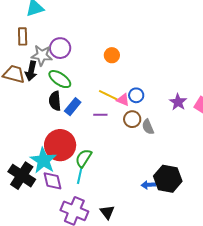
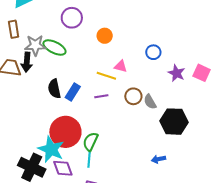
purple circle: (60, 48) -> (72, 18), moved
green ellipse: (60, 79) -> (54, 48), moved
blue circle: (136, 95) -> (153, 52), moved
pink triangle: (123, 100) -> (121, 66), moved
black hexagon: (168, 179) -> (174, 122), moved

